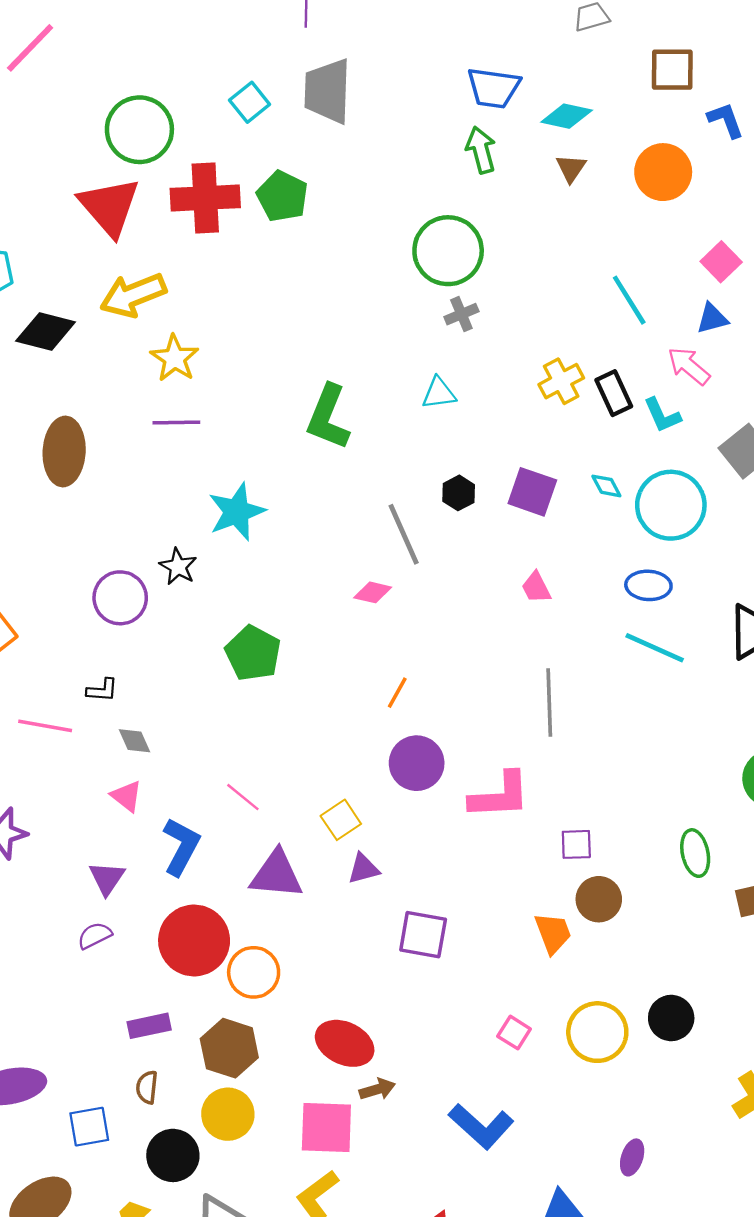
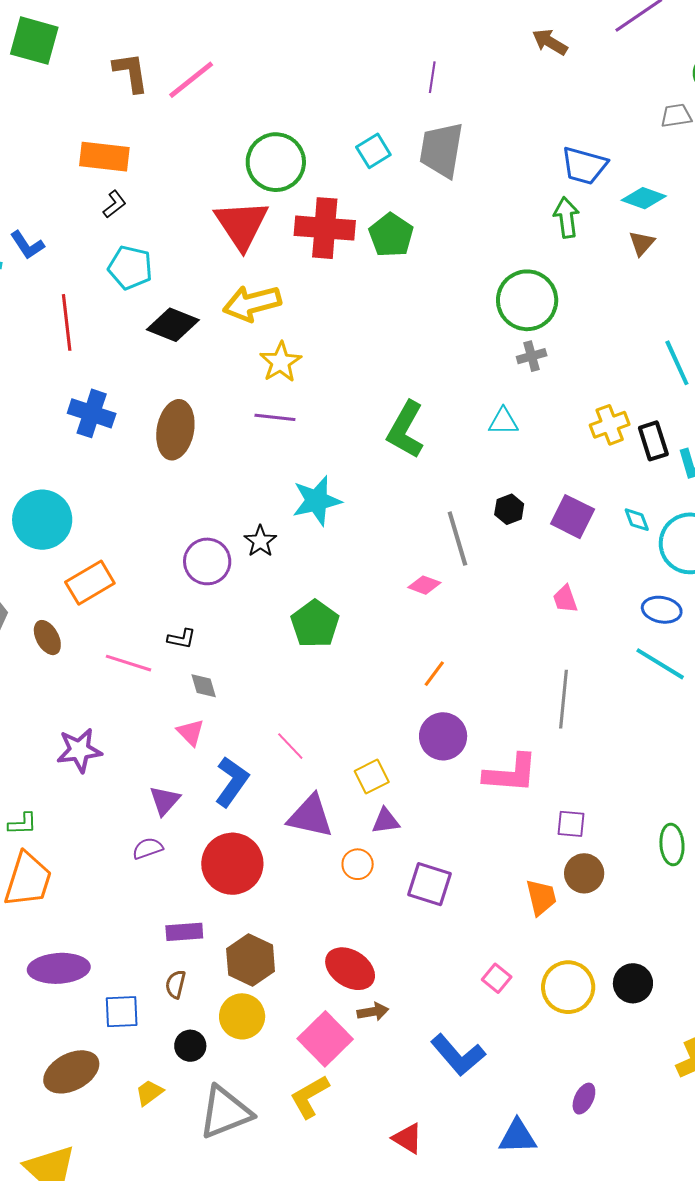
orange circle: (254, 972) -> (358, 864), moved, size x0.7
pink square: (326, 1127) -> (325, 1039), turned 36
black circle: (173, 1155) -> (190, 1046), size x0.7

